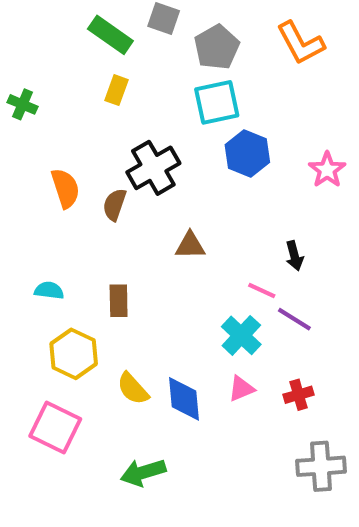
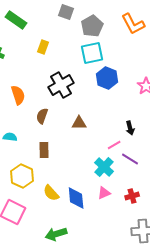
green rectangle: (110, 35) -> (16, 20), moved
brown semicircle: (115, 205) -> (42, 116), moved
cyan semicircle: (49, 290) -> (10, 137), moved
pink line: (262, 290) -> (114, 145), turned -56

